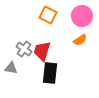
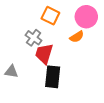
orange semicircle: (80, 40) -> (77, 37), moved
gray cross: (24, 49) -> (34, 38), moved

